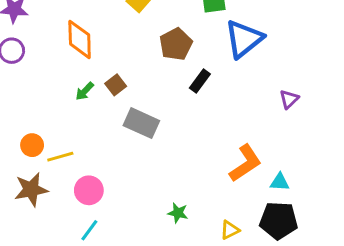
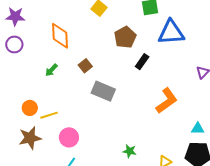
blue triangle: (244, 39) -> (171, 32), turned 36
green arrow: (85, 91) -> (51, 70), moved
orange L-shape: (245, 163) -> (167, 101), moved

